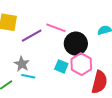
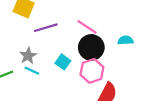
pink line: (56, 28) -> (87, 27), moved
cyan square: (61, 66) -> (63, 62), moved

